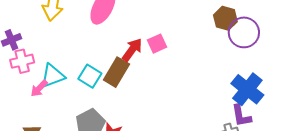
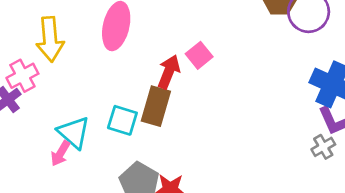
pink cross: (22, 61) -> (22, 76), moved
cyan triangle: (53, 76) -> (74, 133), turned -44

